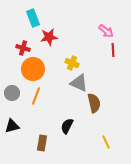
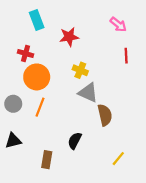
pink arrow: (106, 31) -> (118, 24), moved
red star: (49, 37) -> (69, 37), moved
yellow line: (106, 142) -> (118, 159), turned 64

